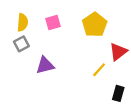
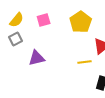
yellow semicircle: (23, 22) -> (17, 20), turned 35
yellow line: (99, 70) -> (85, 62), turned 40

